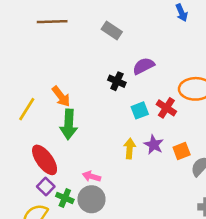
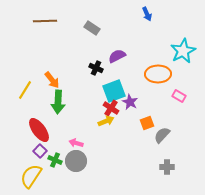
red cross: (166, 108) -> (111, 108), moved
cyan square: (140, 110) -> (114, 91), size x1.6
purple star: (154, 145) -> (130, 102), moved
yellow arrow: (130, 148) -> (106, 121), turned 63

